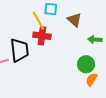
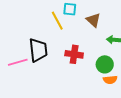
red cross: (42, 36) -> (74, 54), moved
orange semicircle: (92, 79) -> (110, 80), turned -128

